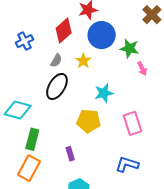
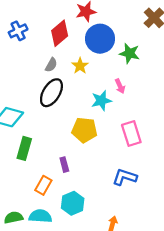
blue cross: (24, 41) -> (18, 31), moved
pink arrow: (142, 69) -> (120, 86), moved
orange rectangle: (29, 168) -> (43, 185), moved, size x0.7

